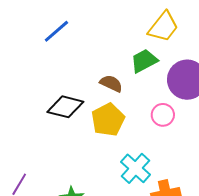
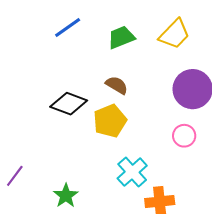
green trapezoid: (144, 61) -> (121, 37), moved
pink circle: (163, 115) -> (184, 136), moved

